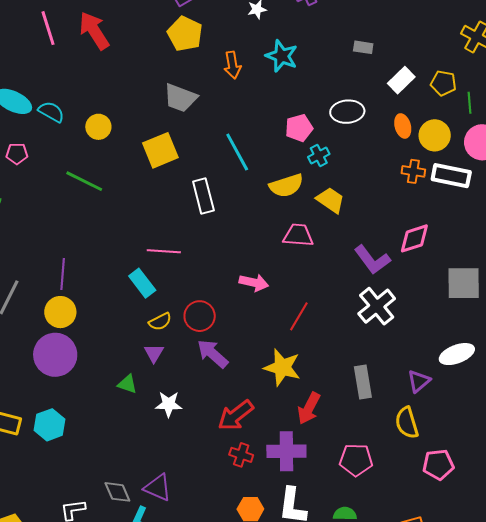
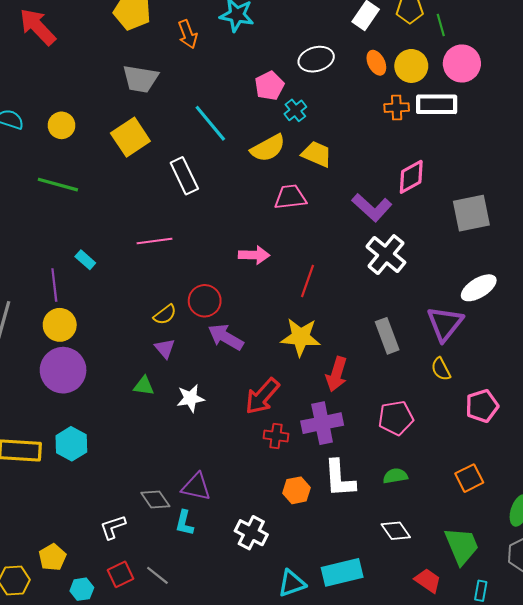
cyan rectangle: (142, 283) -> (85, 260), moved, size x0.7
purple triangle: (419, 381) -> (445, 324), size x1.5
yellow semicircle: (407, 423) -> (441, 369), size x0.7

